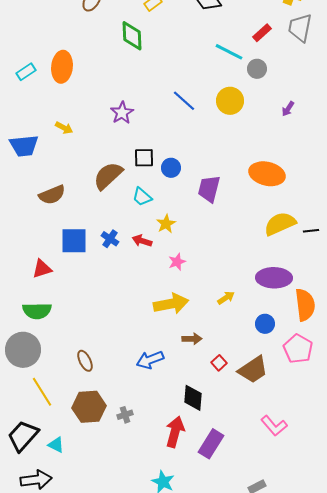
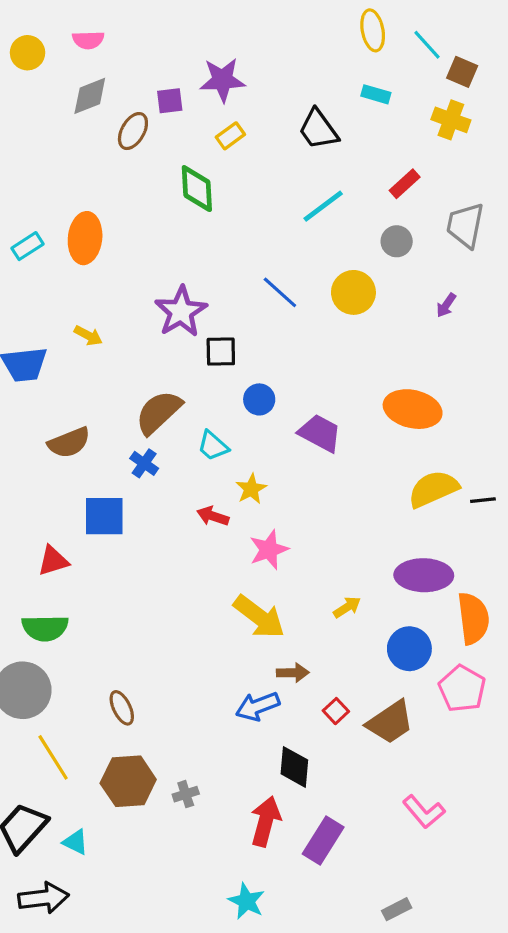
gray trapezoid: (300, 28) -> (465, 225), moved
cyan line: (229, 52) -> (323, 206), moved, turned -64
purple star: (122, 113) -> (181, 312), size x1.4
black square: (144, 158) -> (221, 352), moved
purple trapezoid: (209, 189) -> (320, 433), turned 104
blue cross: (110, 239) -> (144, 463), moved
pink star: (177, 262) -> (269, 550), size x1.4
yellow arrow: (171, 304) -> (259, 617), turned 48
blue circle: (265, 324) -> (409, 649), size x1.4
blue arrow: (150, 360) -> (258, 706), moved

